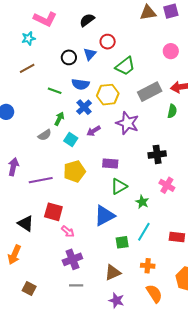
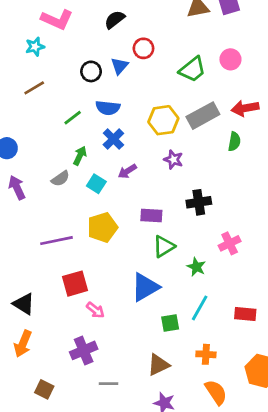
green trapezoid: (125, 66) -> (193, 69), moved
green line: (55, 91) -> (73, 118), turned -56
yellow hexagon: (108, 95) -> (163, 120), moved
purple star: (127, 123) -> (173, 160), size x0.6
black cross: (157, 154) -> (199, 202), moved
purple arrow: (13, 167) -> (17, 188), moved, turned -36
pink cross: (167, 185) -> (230, 243), turned 35
red square: (53, 212) -> (75, 284), turned -30
black triangle: (26, 223) -> (24, 304), moved
purple cross: (72, 259) -> (84, 350), moved

